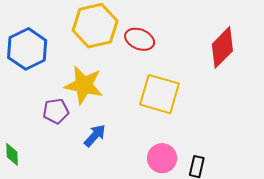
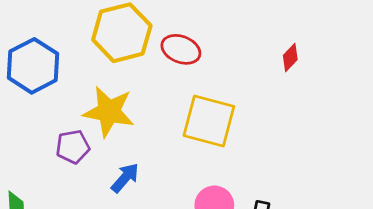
red diamond: (222, 47) -> (290, 57), size x0.5

